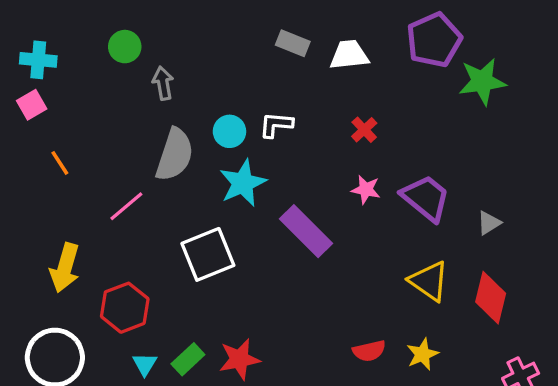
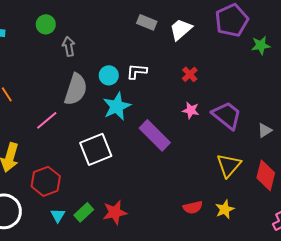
white trapezoid: (349, 55) -> (181, 29), turned -35
green star: (482, 81) -> (261, 45), size x0.7
yellow triangle: (429, 281) -> (229, 165), turned 36

